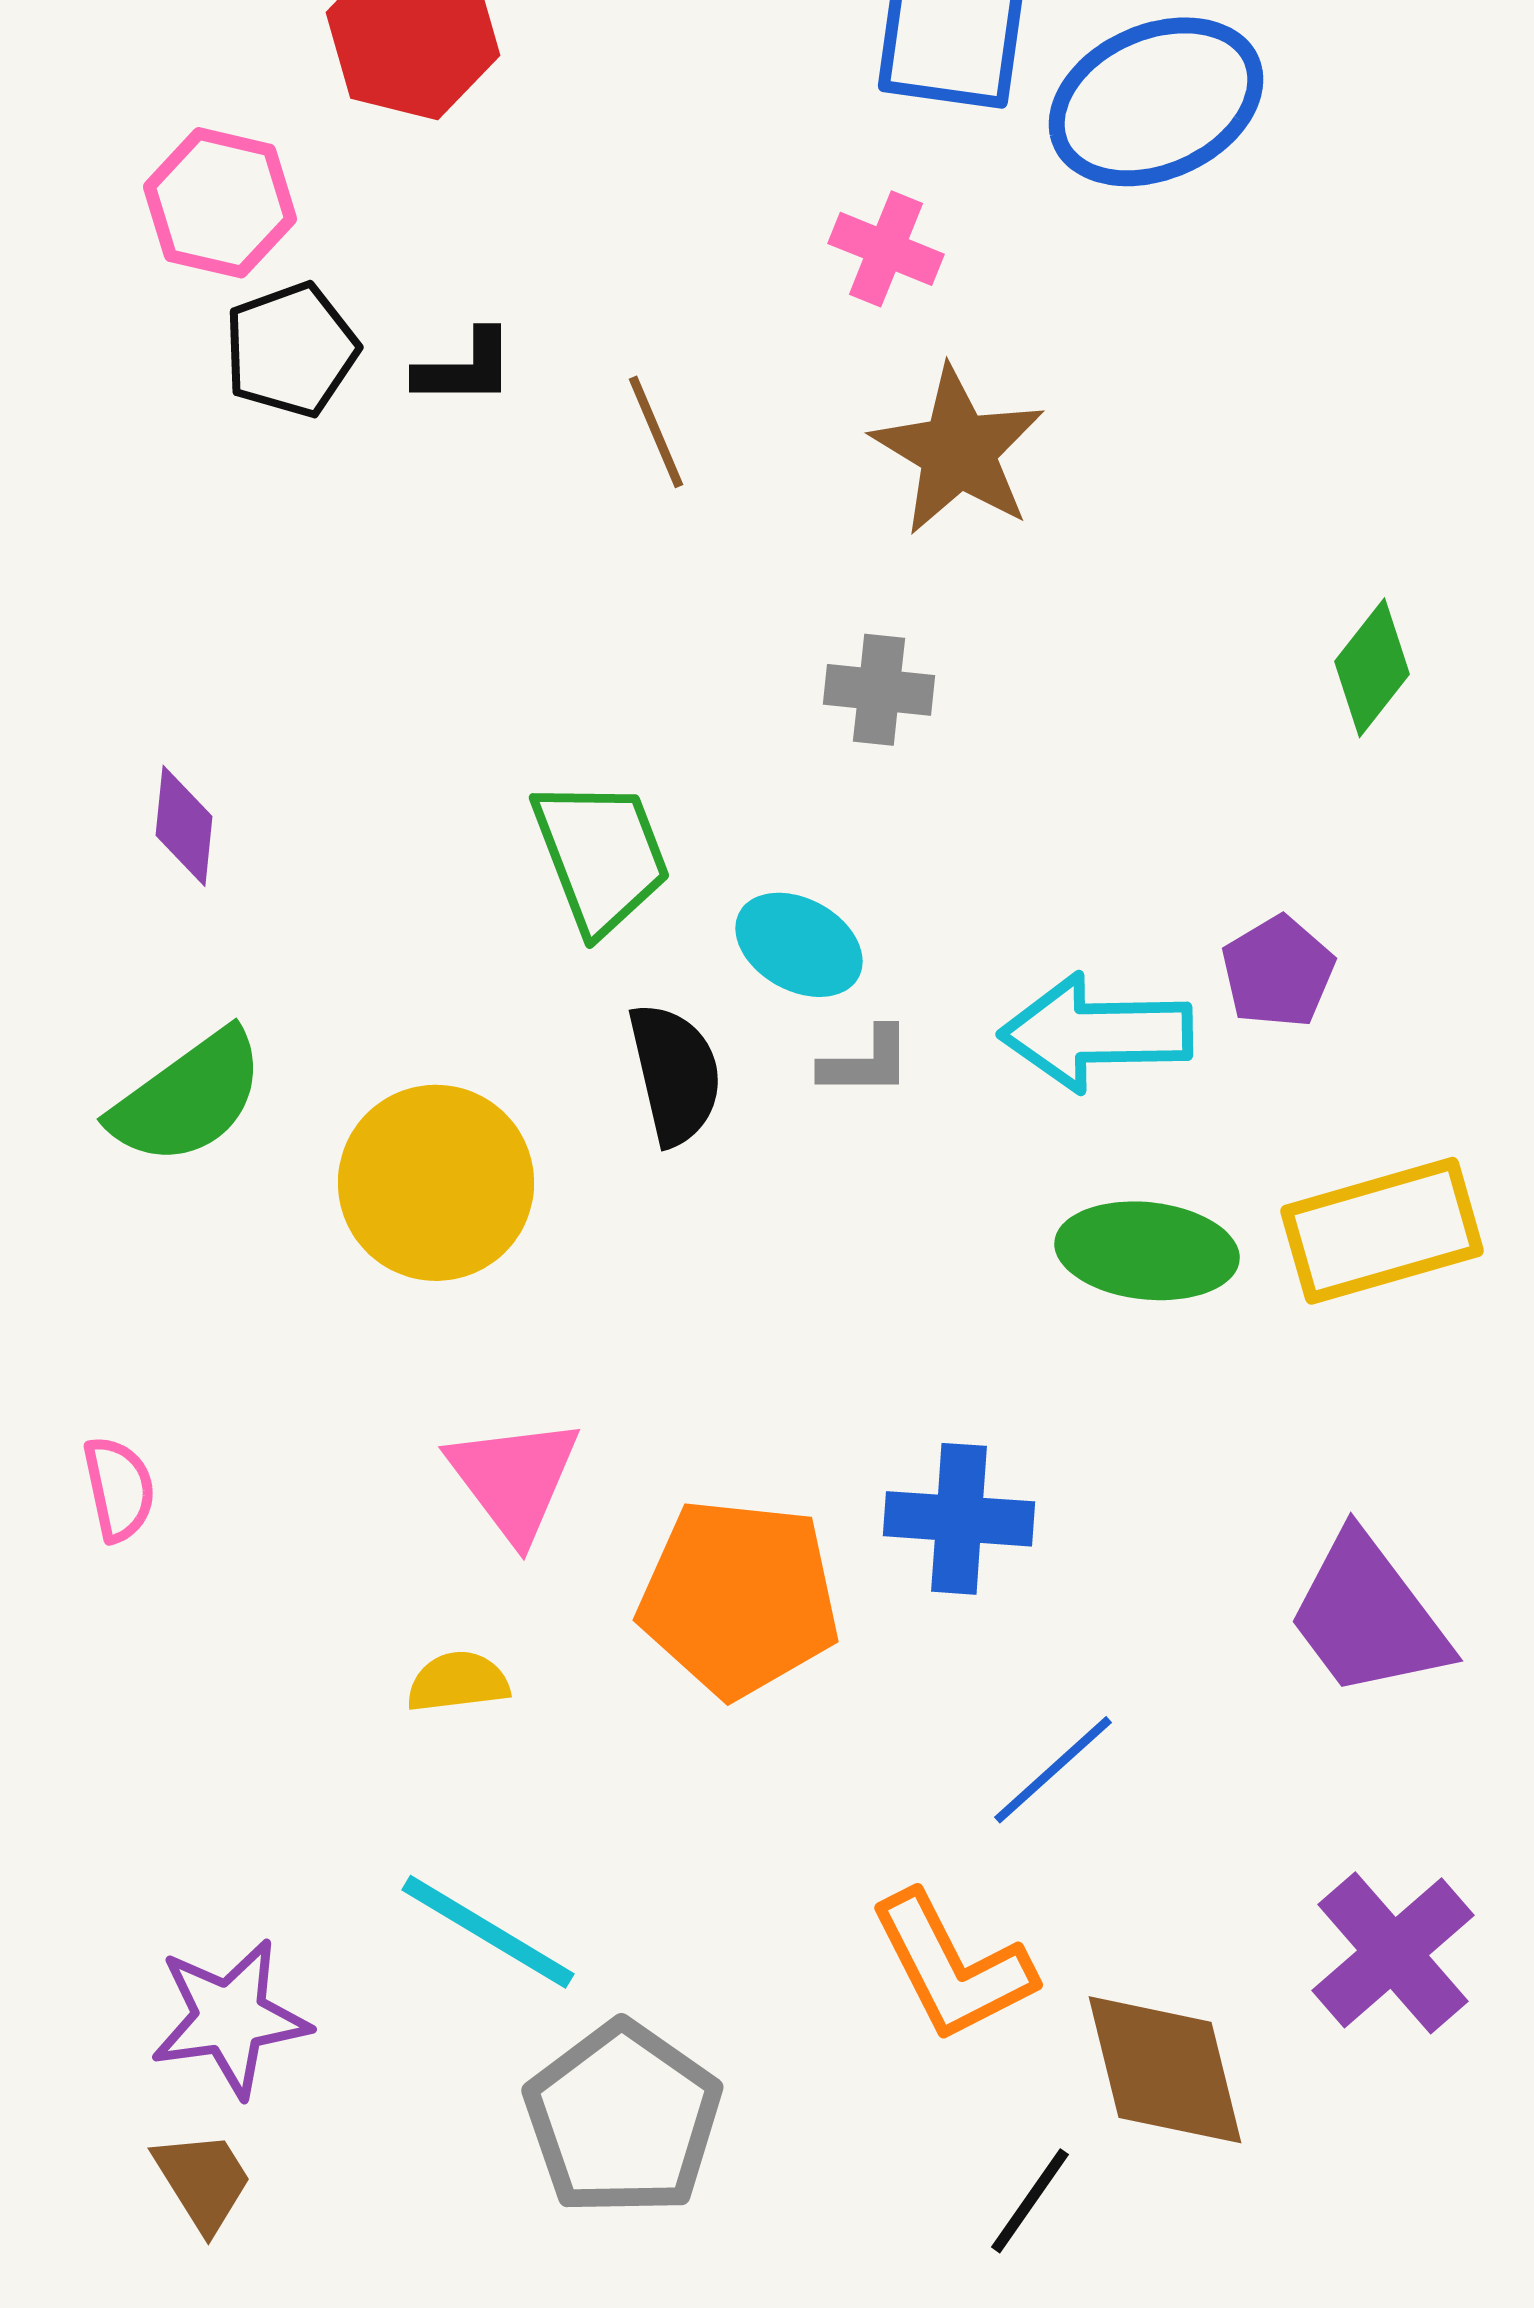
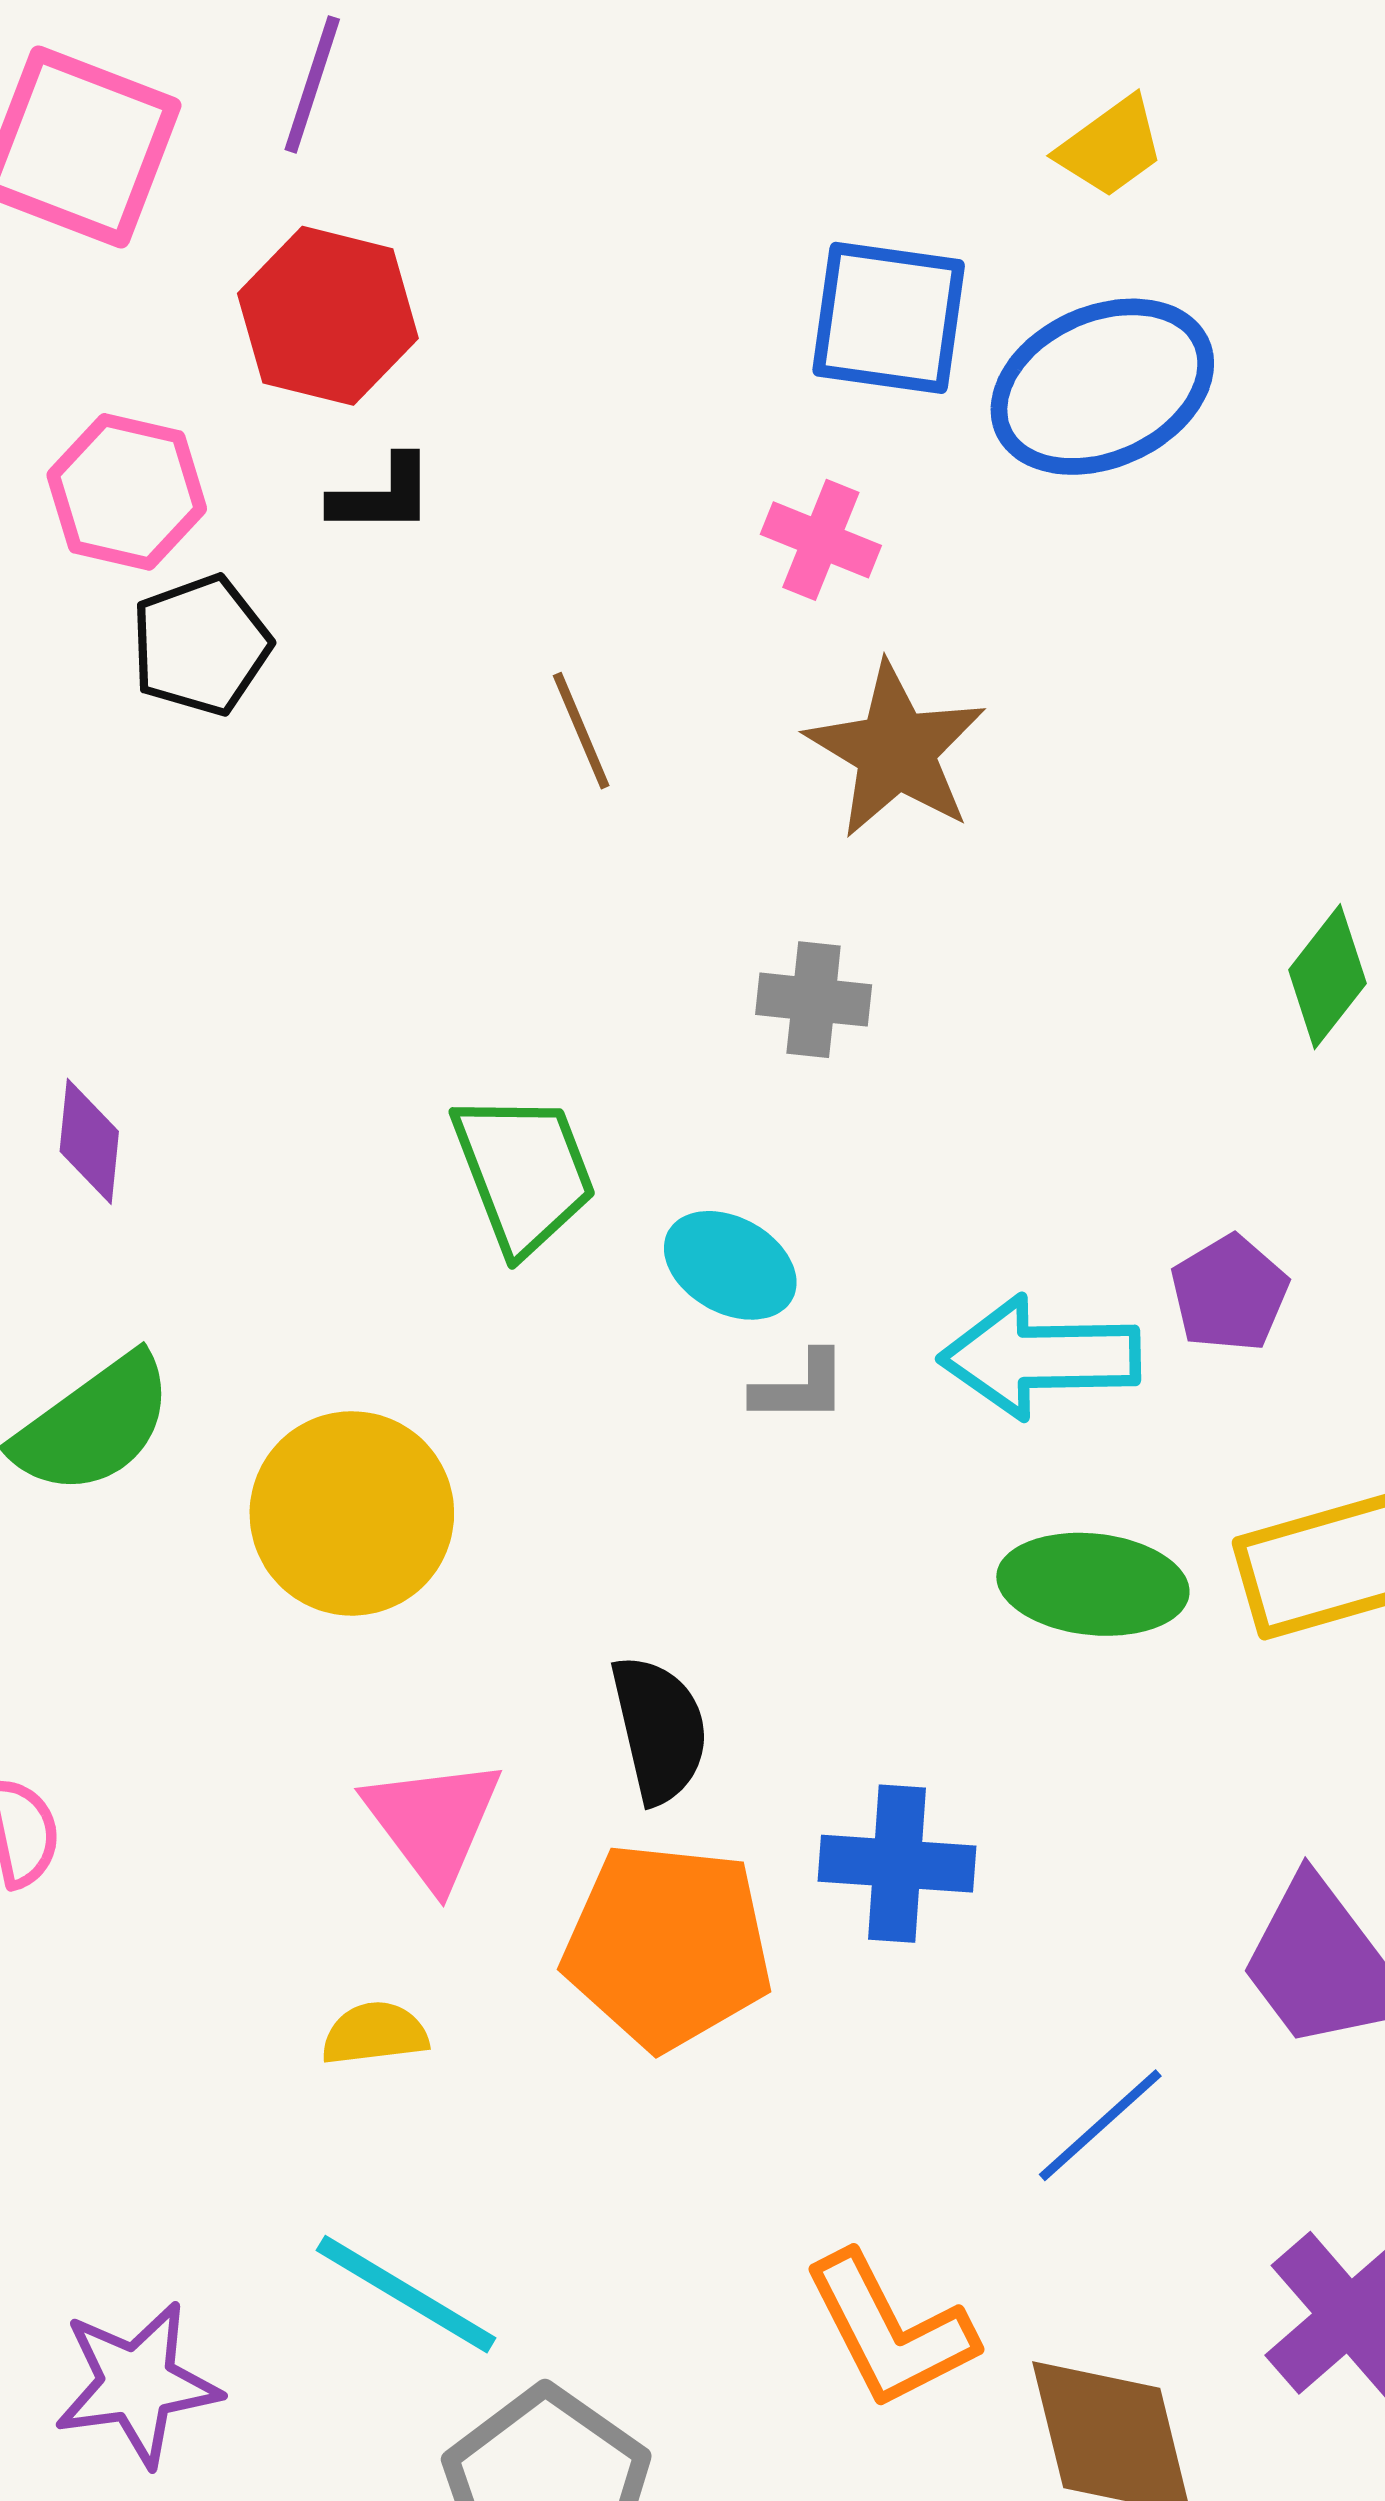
black L-shape: (465, 368) -> (382, 495), moved
black semicircle: (675, 1074) -> (659, 1729), moved
blue line: (1053, 1770) -> (1100, 2125), moved

